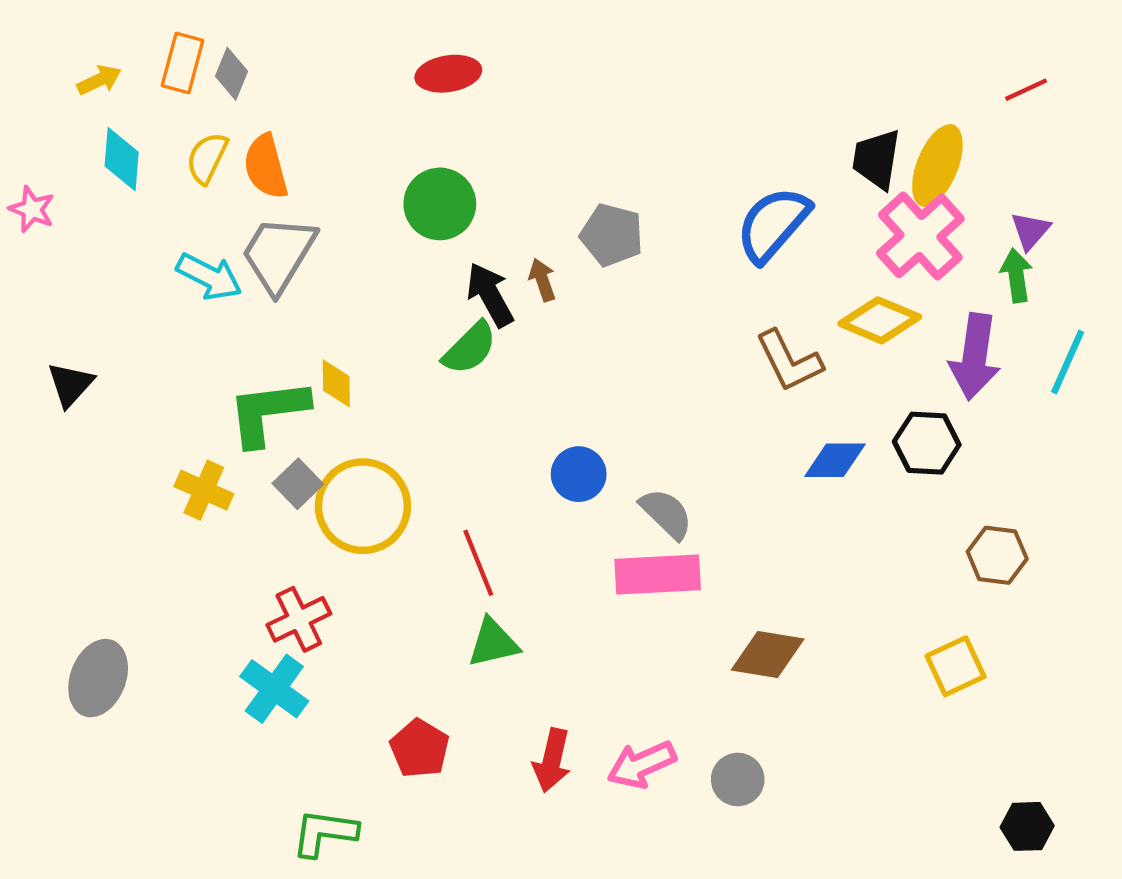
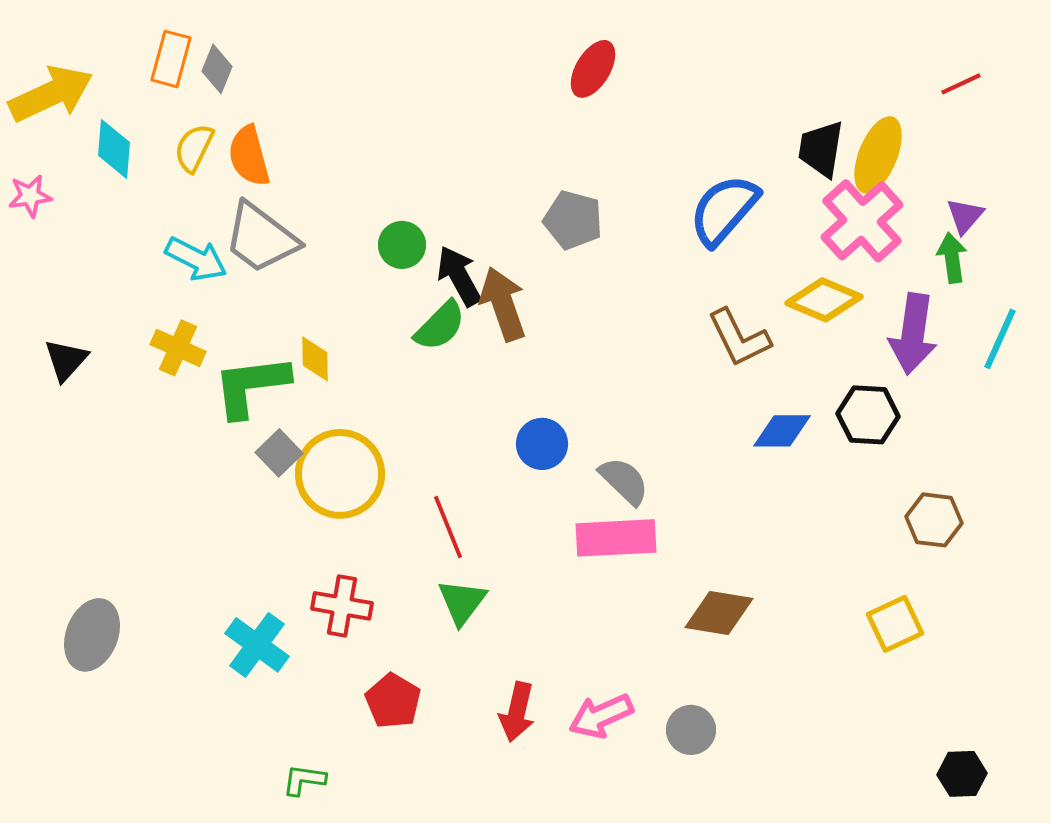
red ellipse: (448, 74) -> (593, 69), moved, turned -50
yellow arrow: (99, 80) -> (51, 94), moved, size x2.0
green circle: (440, 204) -> (402, 245), moved, size x0.7
pink star: (32, 209) -> (30, 196), turned -30
gray trapezoid: (279, 254) -> (261, 238), turned -84
brown arrow: (542, 280) -> (503, 304), moved, size x1.8
yellow cross: (204, 490) -> (178, 348), moved
red cross: (299, 619) -> (342, 606), moved, turned 36
green triangle: (493, 643) -> (462, 602), turned -40
green L-shape: (324, 833) -> (304, 780), size x0.7

